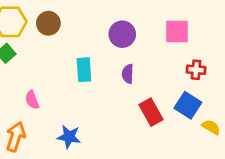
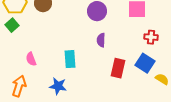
cyan rectangle: (84, 70) -> (70, 59), moved
red rectangle: (151, 112) -> (118, 68), turned 42

